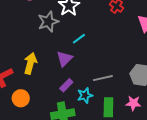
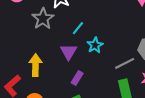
gray line: (103, 78) -> (125, 63), moved
cyan star: (85, 95) -> (95, 45), moved

